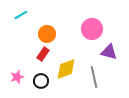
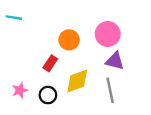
cyan line: (21, 15) -> (14, 18), moved, turned 40
orange circle: (47, 34) -> (69, 40), moved
purple triangle: (109, 52) -> (115, 61), moved

